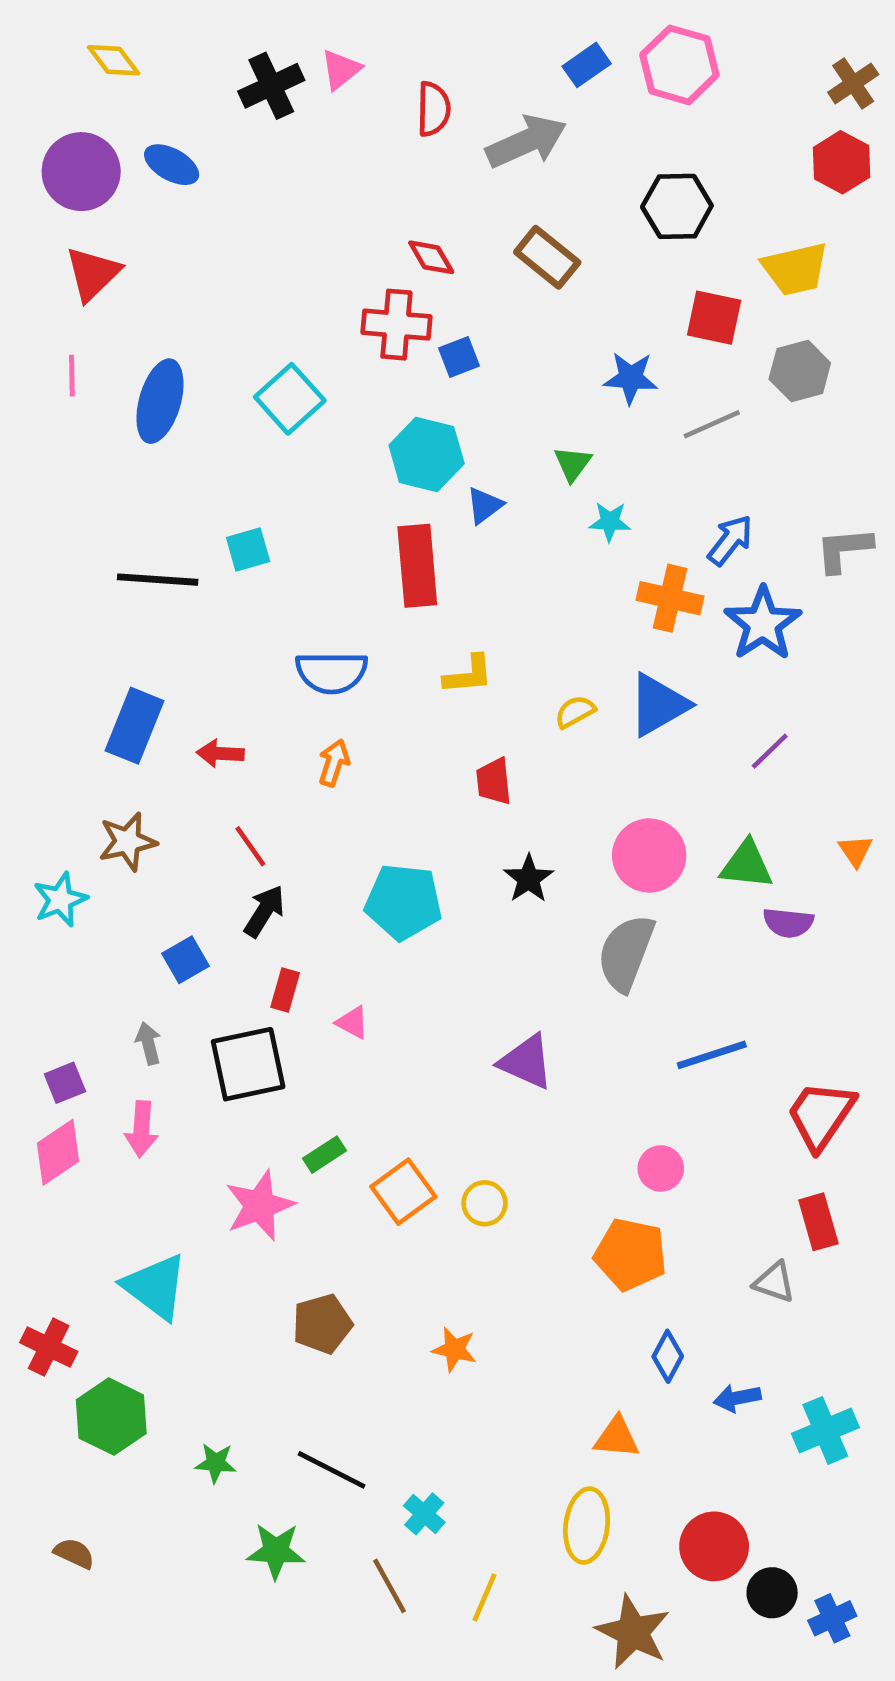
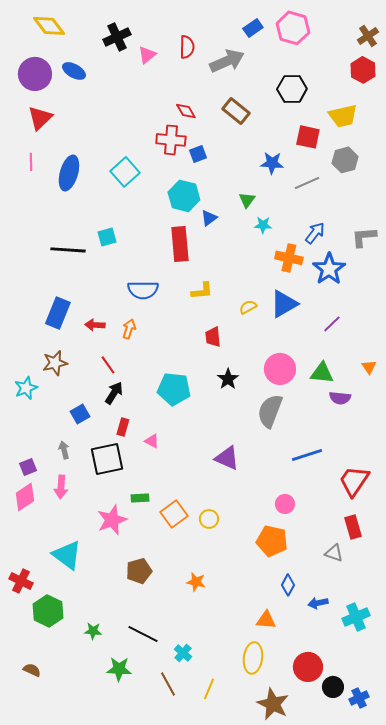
yellow diamond: (114, 60) -> (49, 26), size x1.4
pink triangle: (341, 70) -> (147, 55), moved
orange arrow: (334, 763) -> (129, 329), moved
green rectangle: (325, 1155) -> (140, 498), turned 30

